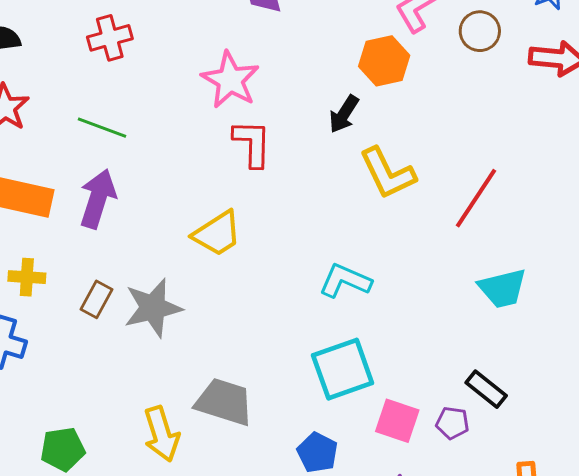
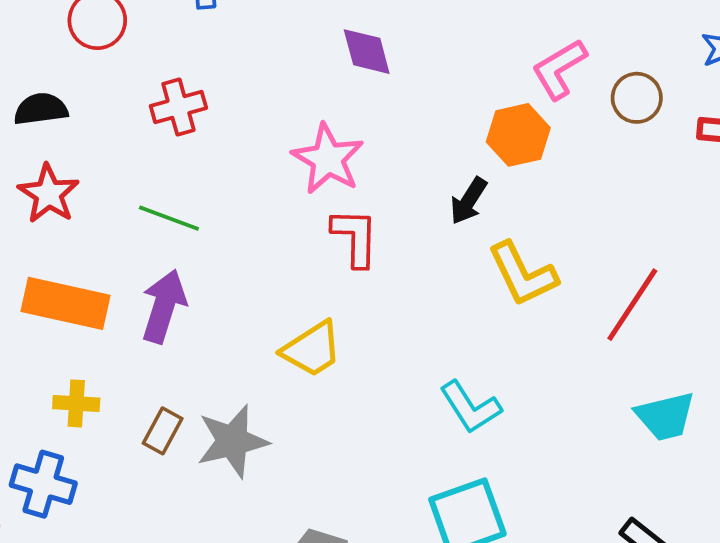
cyan L-shape: (345, 281) -> (470, 407), turned -146

